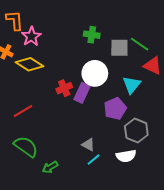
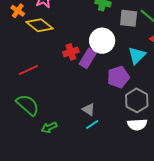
white semicircle: (126, 156) -> (137, 124), moved

